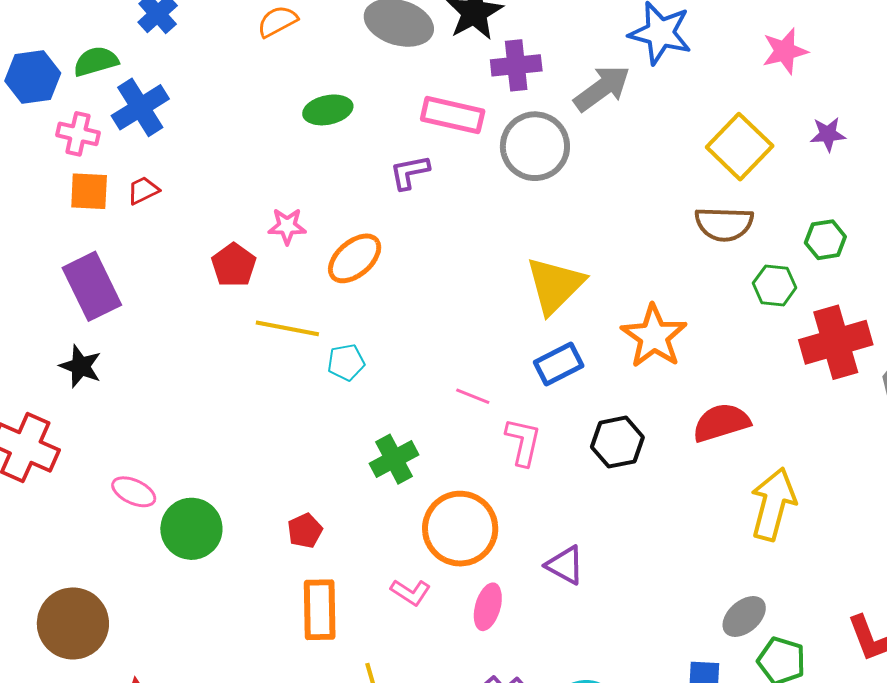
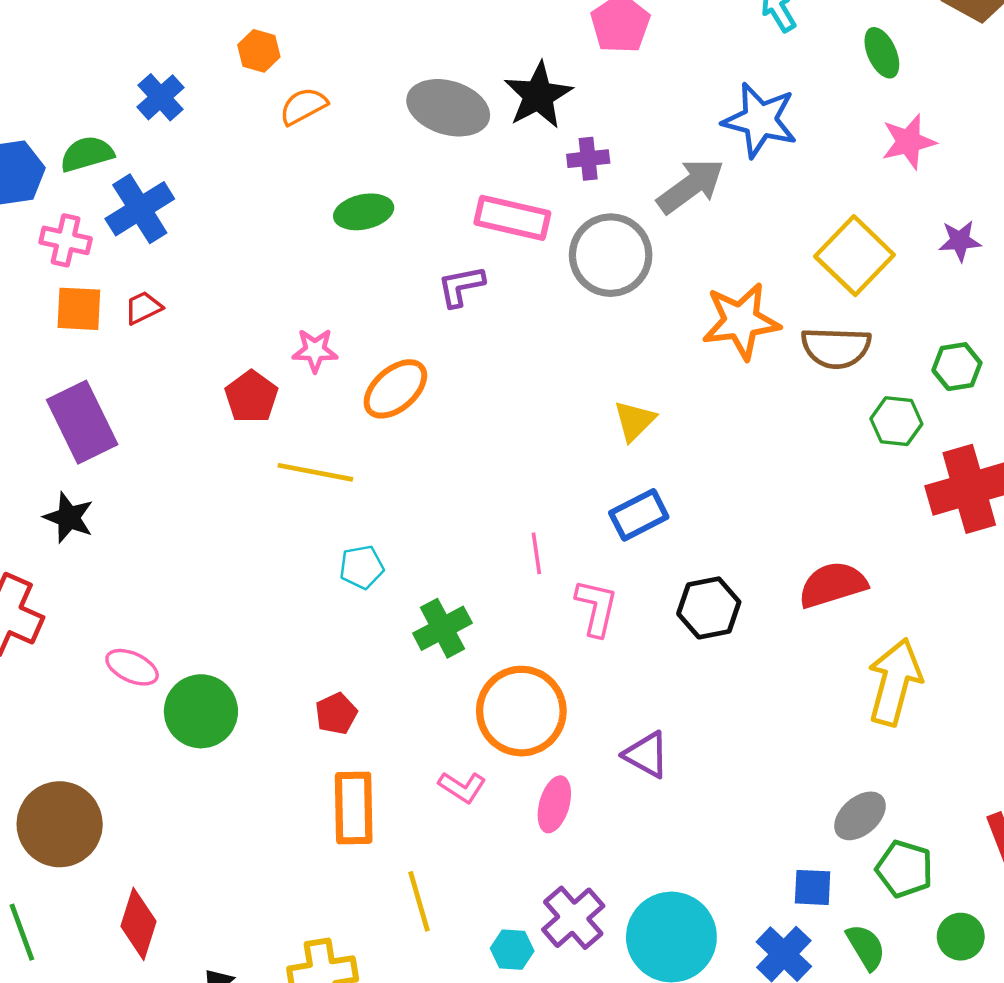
purple cross: (516, 65) -> (588, 159), size x0.7
yellow triangle: (555, 285) -> (634, 421), size x0.6
orange star: (654, 336) -> (741, 321), moved, turned 30
cyan pentagon: (346, 362) -> (362, 567), moved
pink line: (473, 396) -> (536, 553), turned 60

